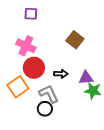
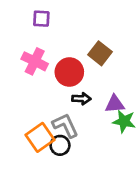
red circle: (34, 68) -> (69, 72), moved
orange square: (18, 87) -> (40, 137), moved

